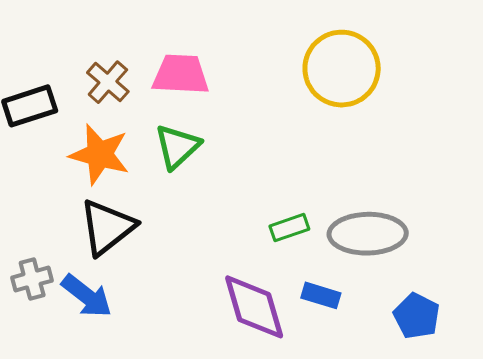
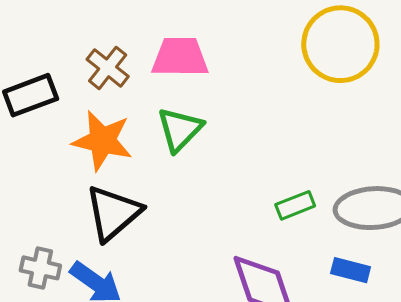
gray cross: (32, 279) -> (40, 268), turned 30
blue rectangle: (321, 295) -> (351, 270), moved

